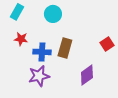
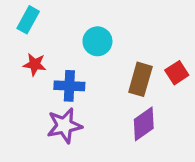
cyan circle: (53, 14) -> (97, 41), moved
brown rectangle: (65, 48) -> (140, 79), moved

